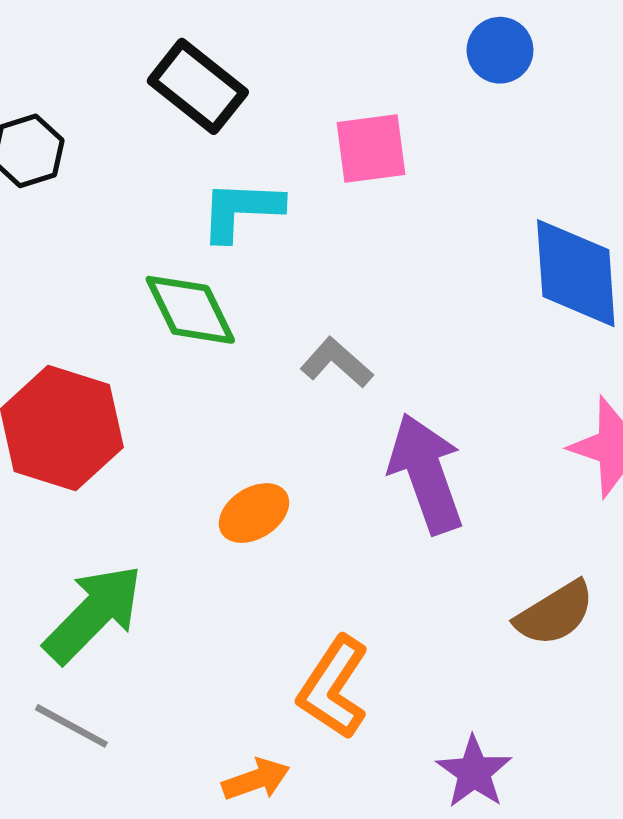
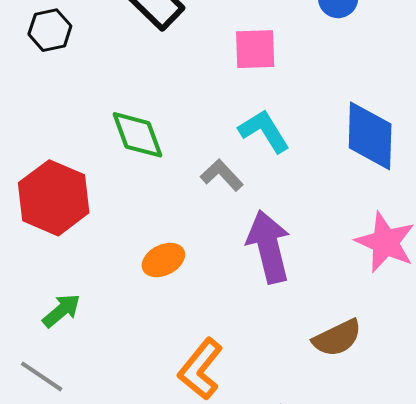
cyan L-shape: (241, 210) -> (264, 131), moved, turned 50
green arrow: (93, 614) -> (61, 311), size x0.6

